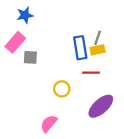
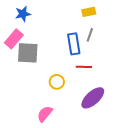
yellow rectangle: (98, 50) -> (89, 12), moved
gray square: (30, 57) -> (28, 53), size x1.6

